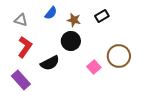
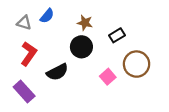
blue semicircle: (51, 13) -> (47, 16), moved
black rectangle: (102, 16) -> (117, 35), moved

